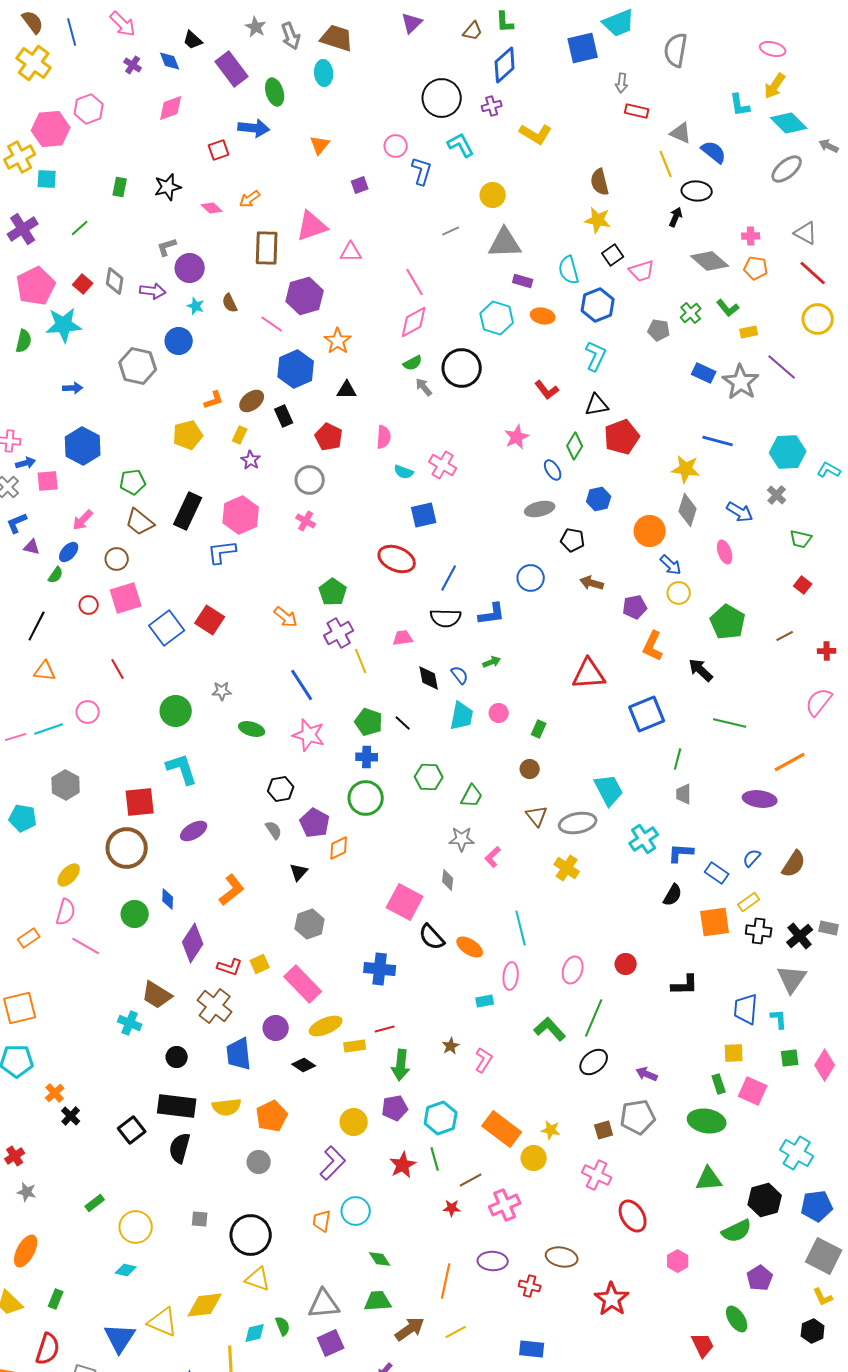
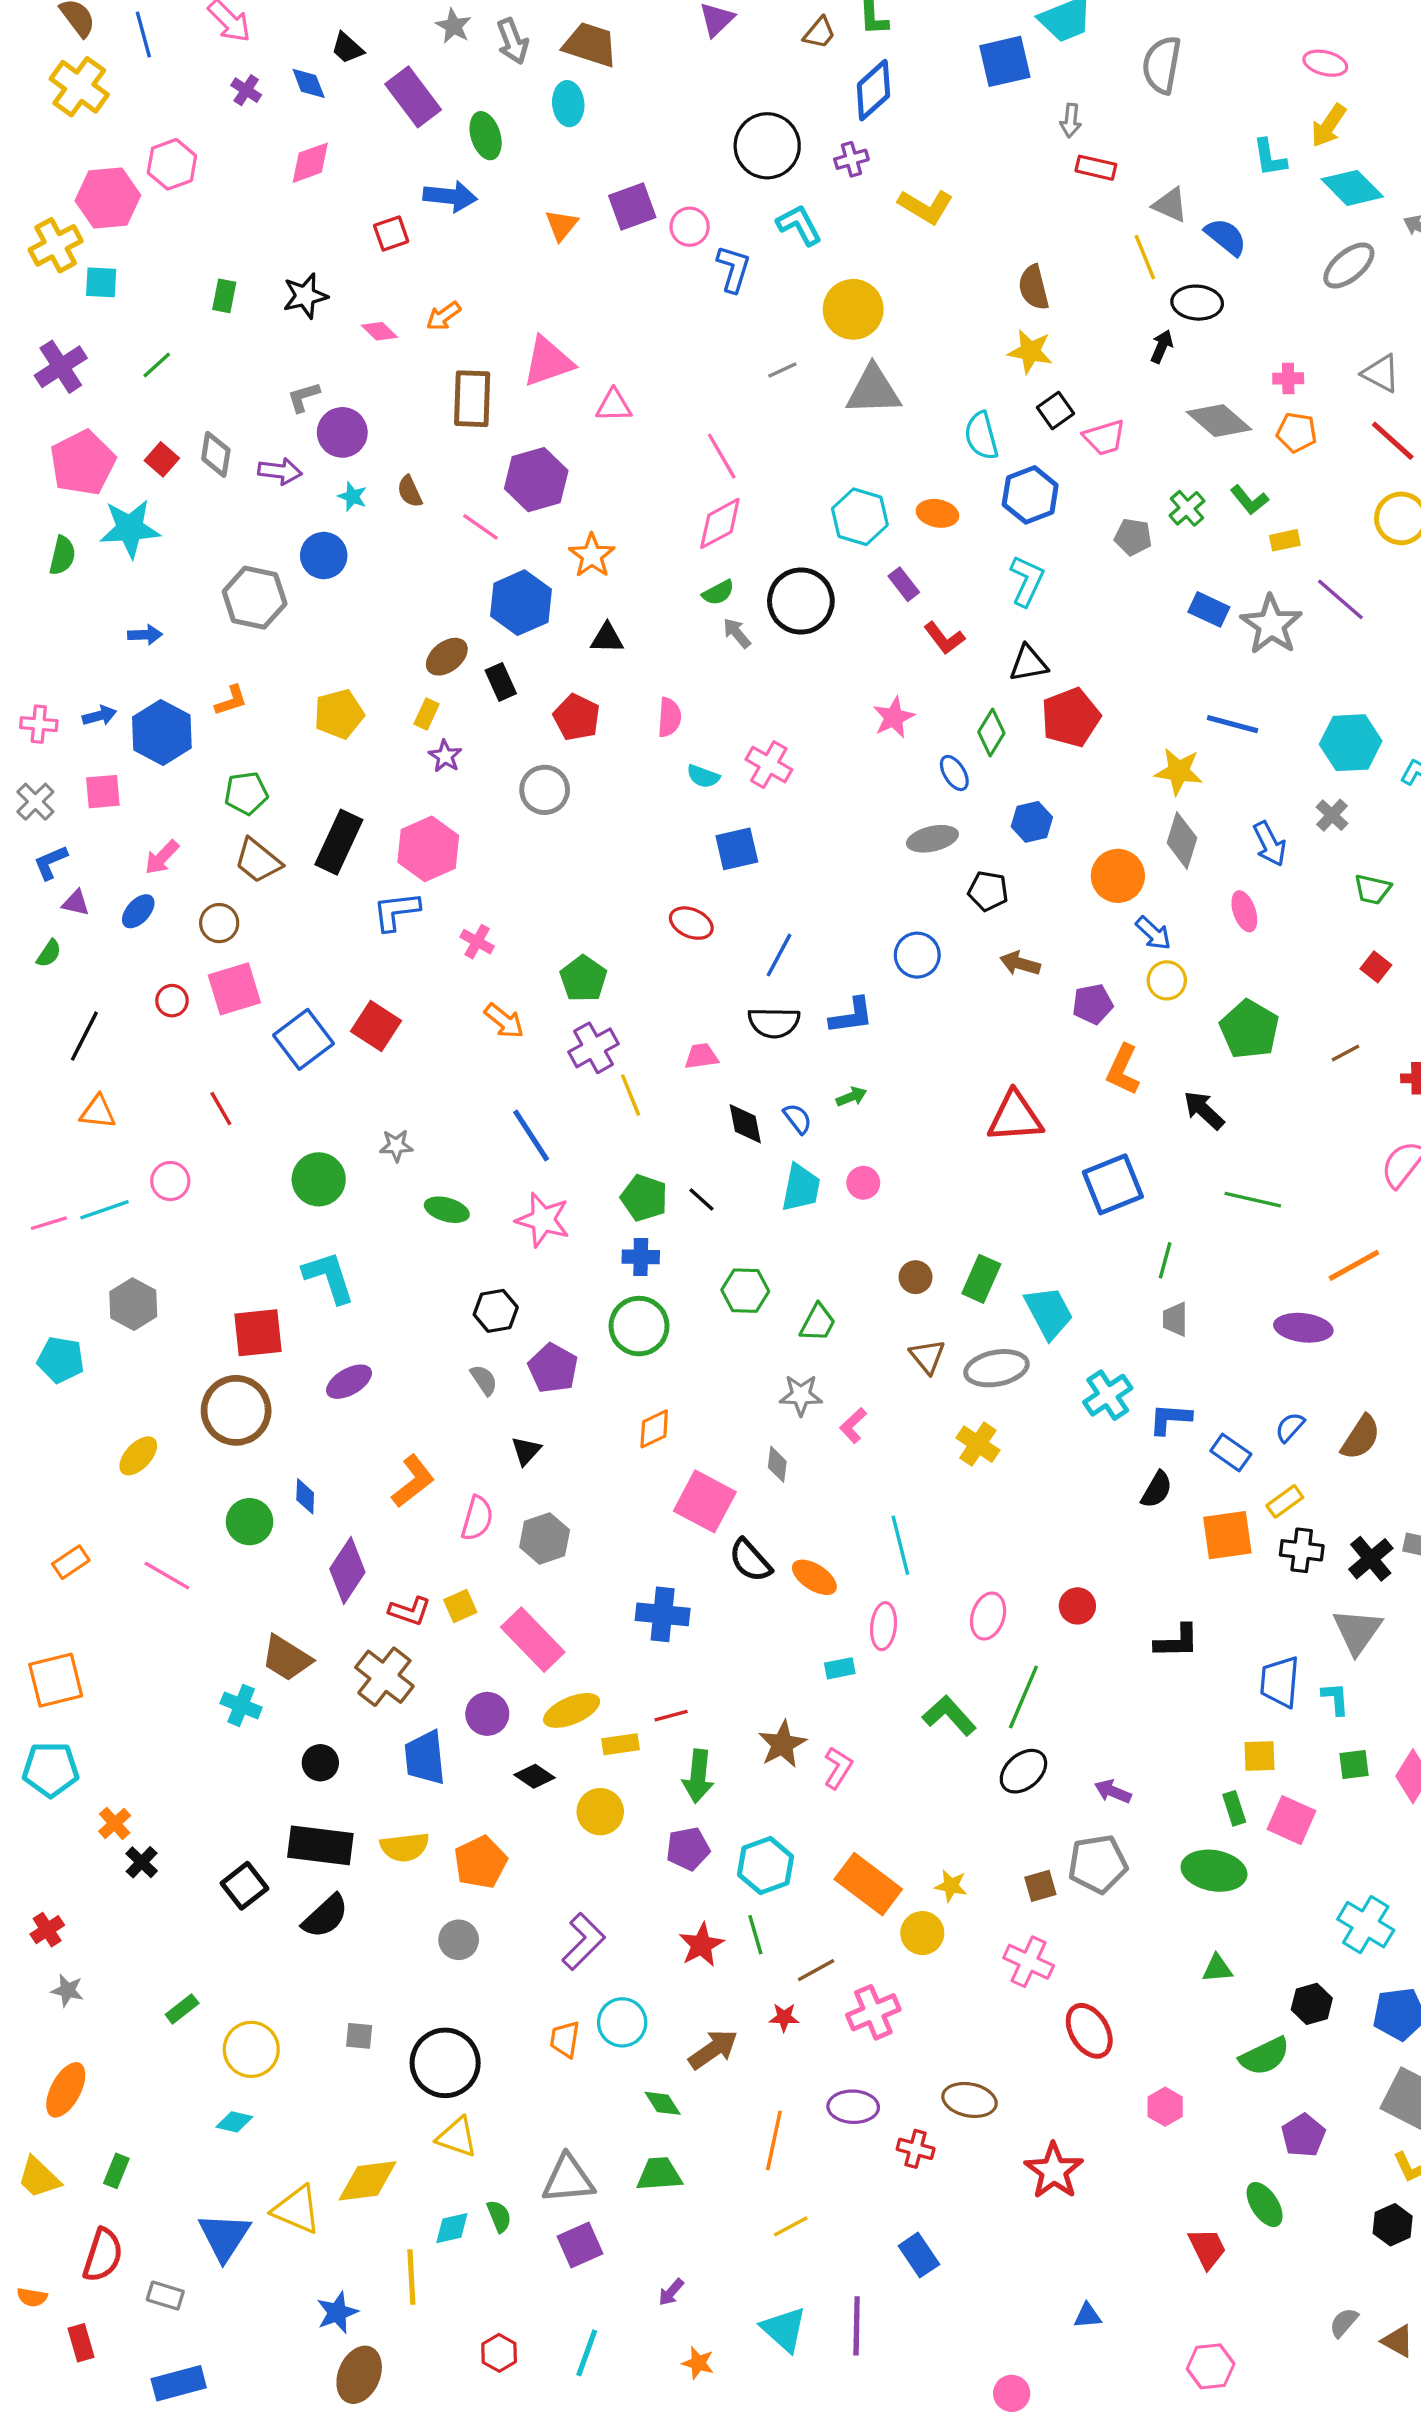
purple square: (360, 185) -> (632, 206), moved, size x1.6
yellow circle: (493, 195) -> (853, 309), size x1.4
purple rectangle: (523, 281) -> (904, 584), moved, turned 36
orange L-shape: (214, 400) -> (231, 701), moved
blue arrow: (26, 463) -> (99, 716), moved
blue arrow: (740, 512) -> (1270, 844), turned 32
pink cross: (306, 521) -> (477, 942), moved
red ellipse: (397, 559) -> (691, 923), size x0.7
green semicircle: (56, 575) -> (49, 953), moved
green rectangle: (539, 729) -> (981, 1279), moved, size x1.5
orange diamond: (339, 848) -> (654, 1429), moved
pink semicircle: (66, 912) -> (477, 1518), moved
brown star: (451, 1046) -> (782, 1744), size x1.6
yellow circle: (354, 1122) -> (600, 1812), moved
black semicircle: (180, 1148) -> (325, 1916), turned -148
green triangle: (709, 1179) -> (1217, 1968), size x0.7
black hexagon: (765, 1200) -> (1312, 2004), size x0.7
brown arrow: (410, 1329) -> (713, 2049), moved
blue rectangle: (532, 1349) -> (919, 2255), turned 50

